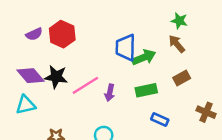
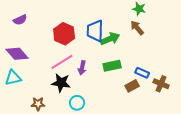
red hexagon: (62, 34) -> (64, 34), moved
black star: (56, 77) -> (61, 83), moved
brown rectangle: (182, 78) -> (132, 86), moved
blue rectangle: (160, 119) -> (142, 73), moved

